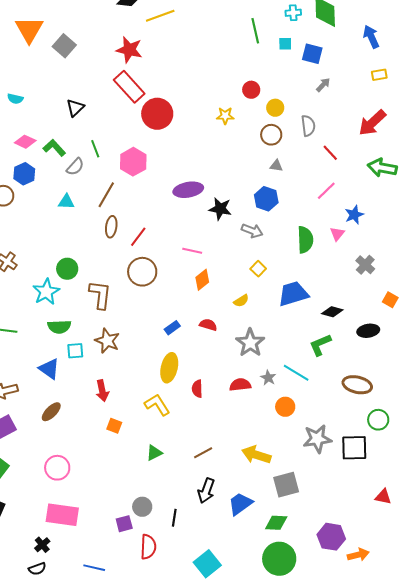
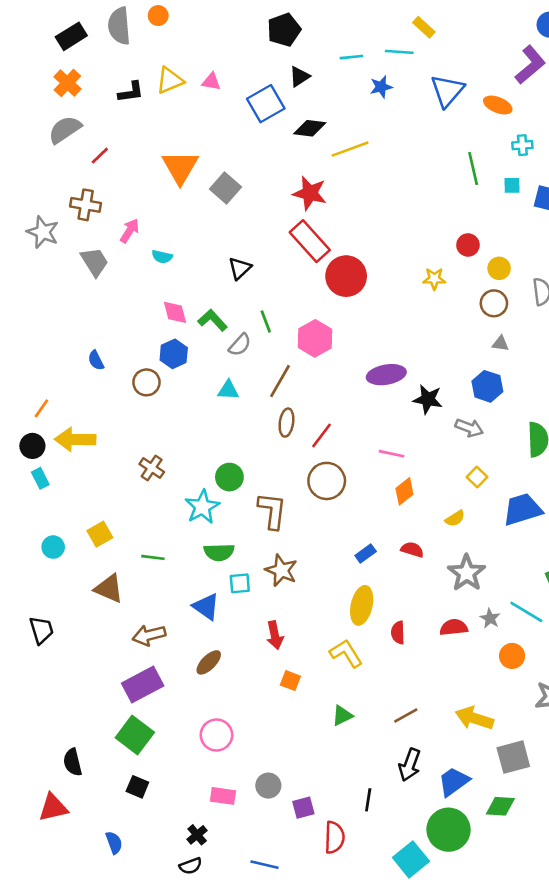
pink diamond: (25, 142) -> (175, 312), turned 50
gray circle: (142, 507) -> (268, 786), moved
pink rectangle: (62, 515) -> (223, 796), size x0.6
green circle: (279, 559) -> (449, 830), moved

